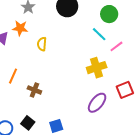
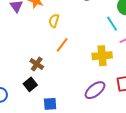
orange line: (13, 76) -> (62, 45), moved
black square: (28, 123) -> (30, 84), moved

